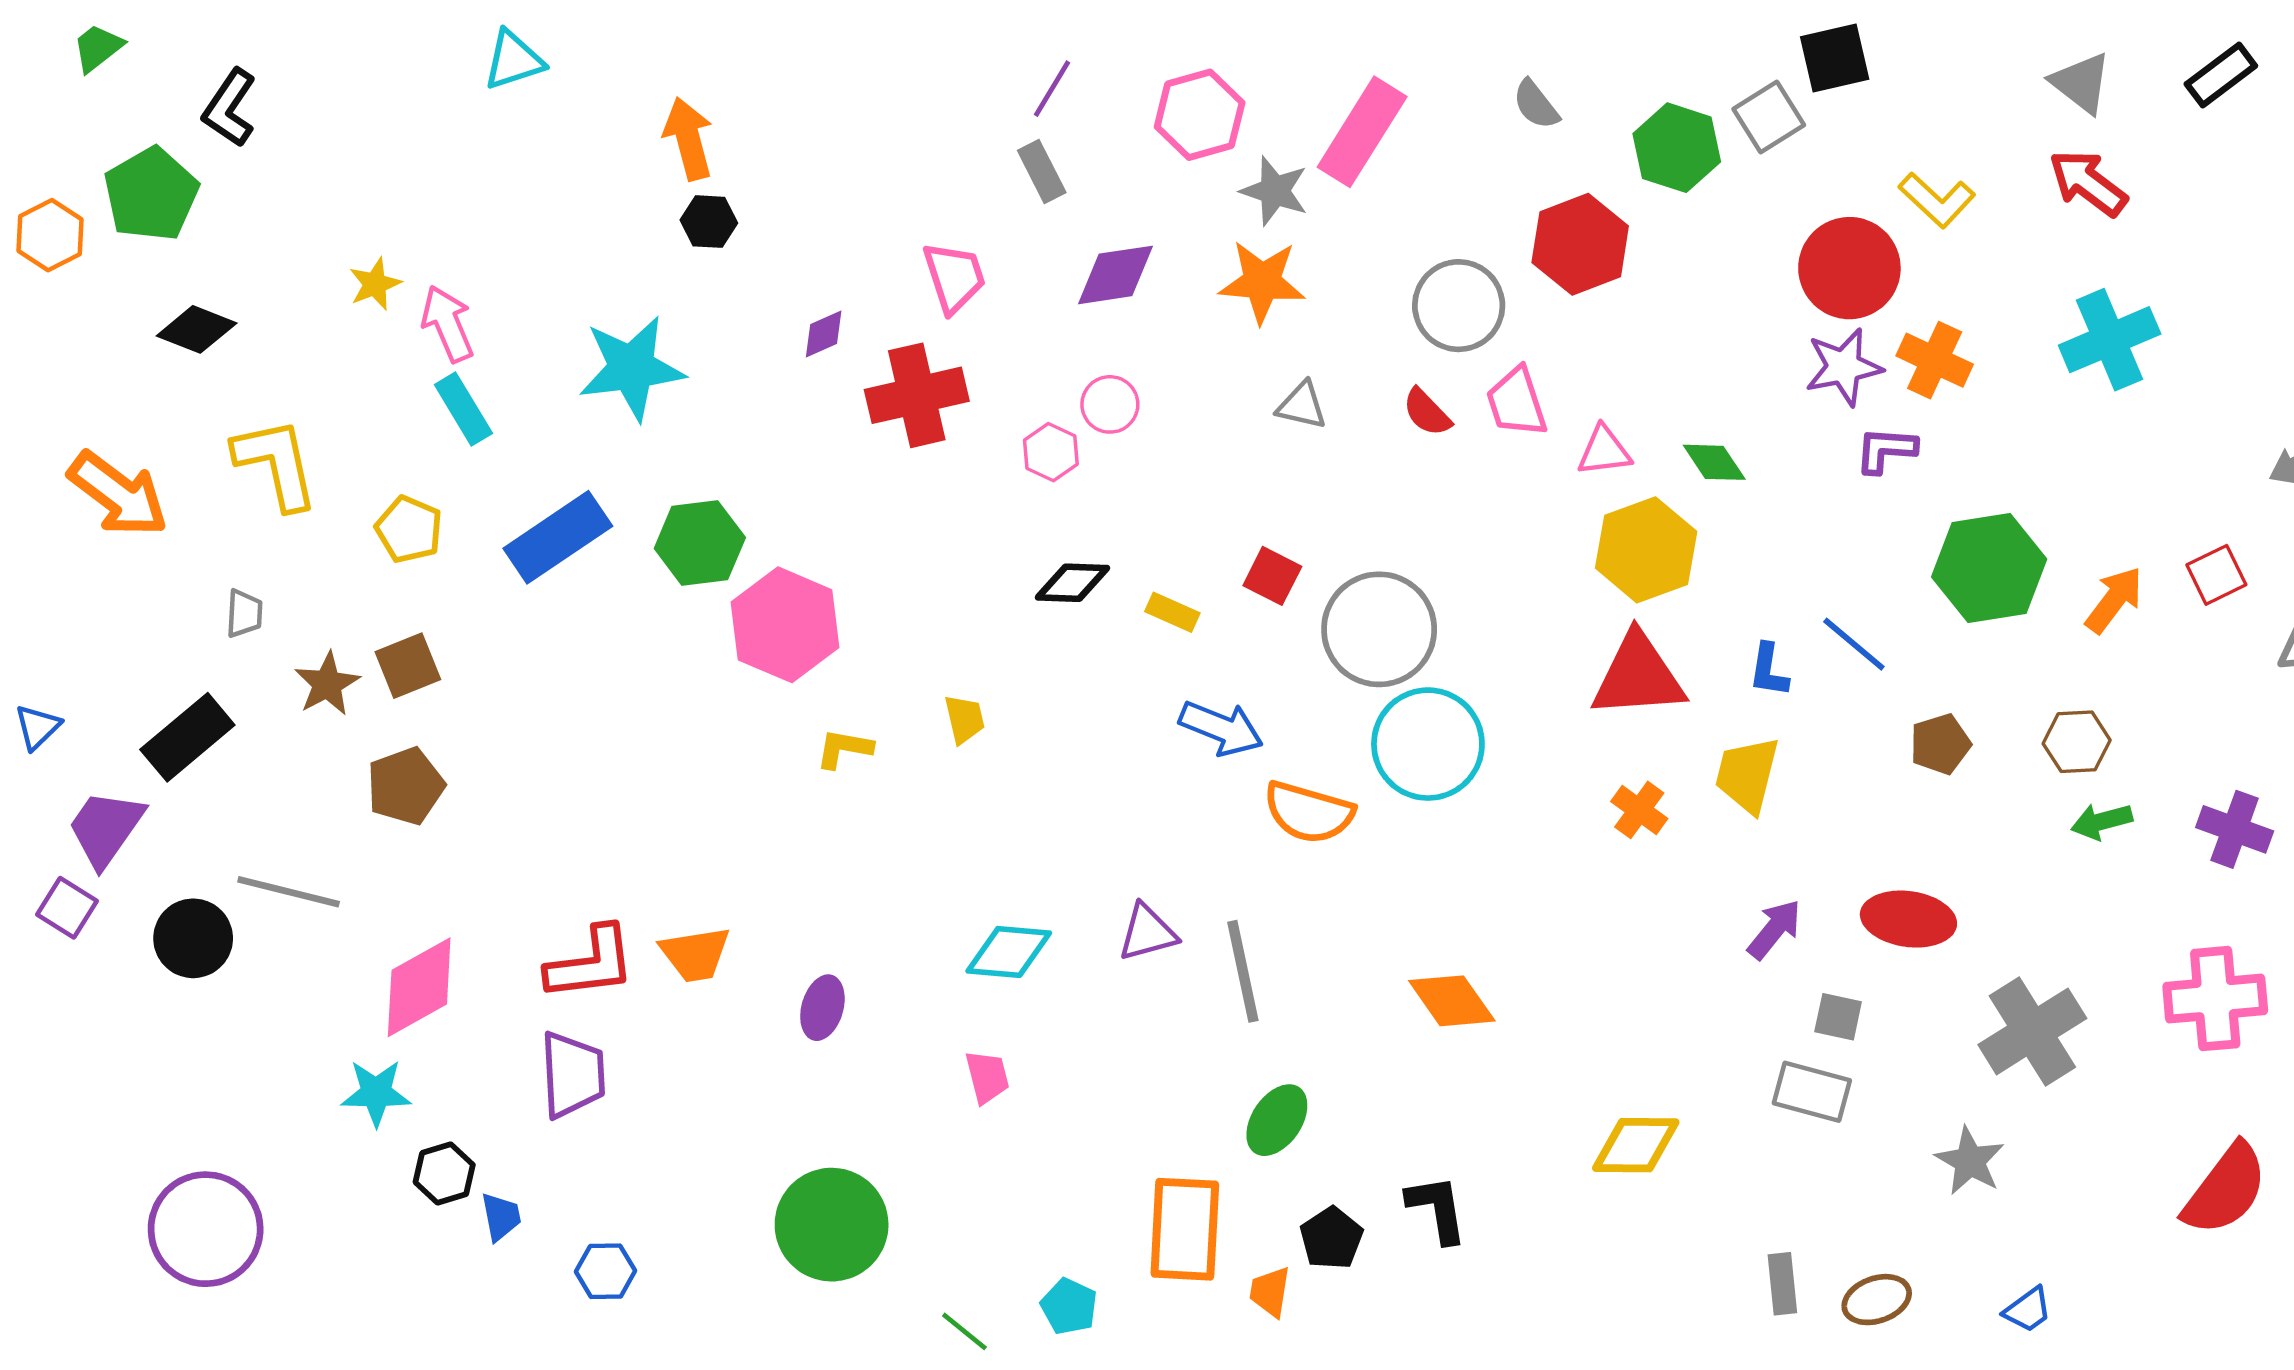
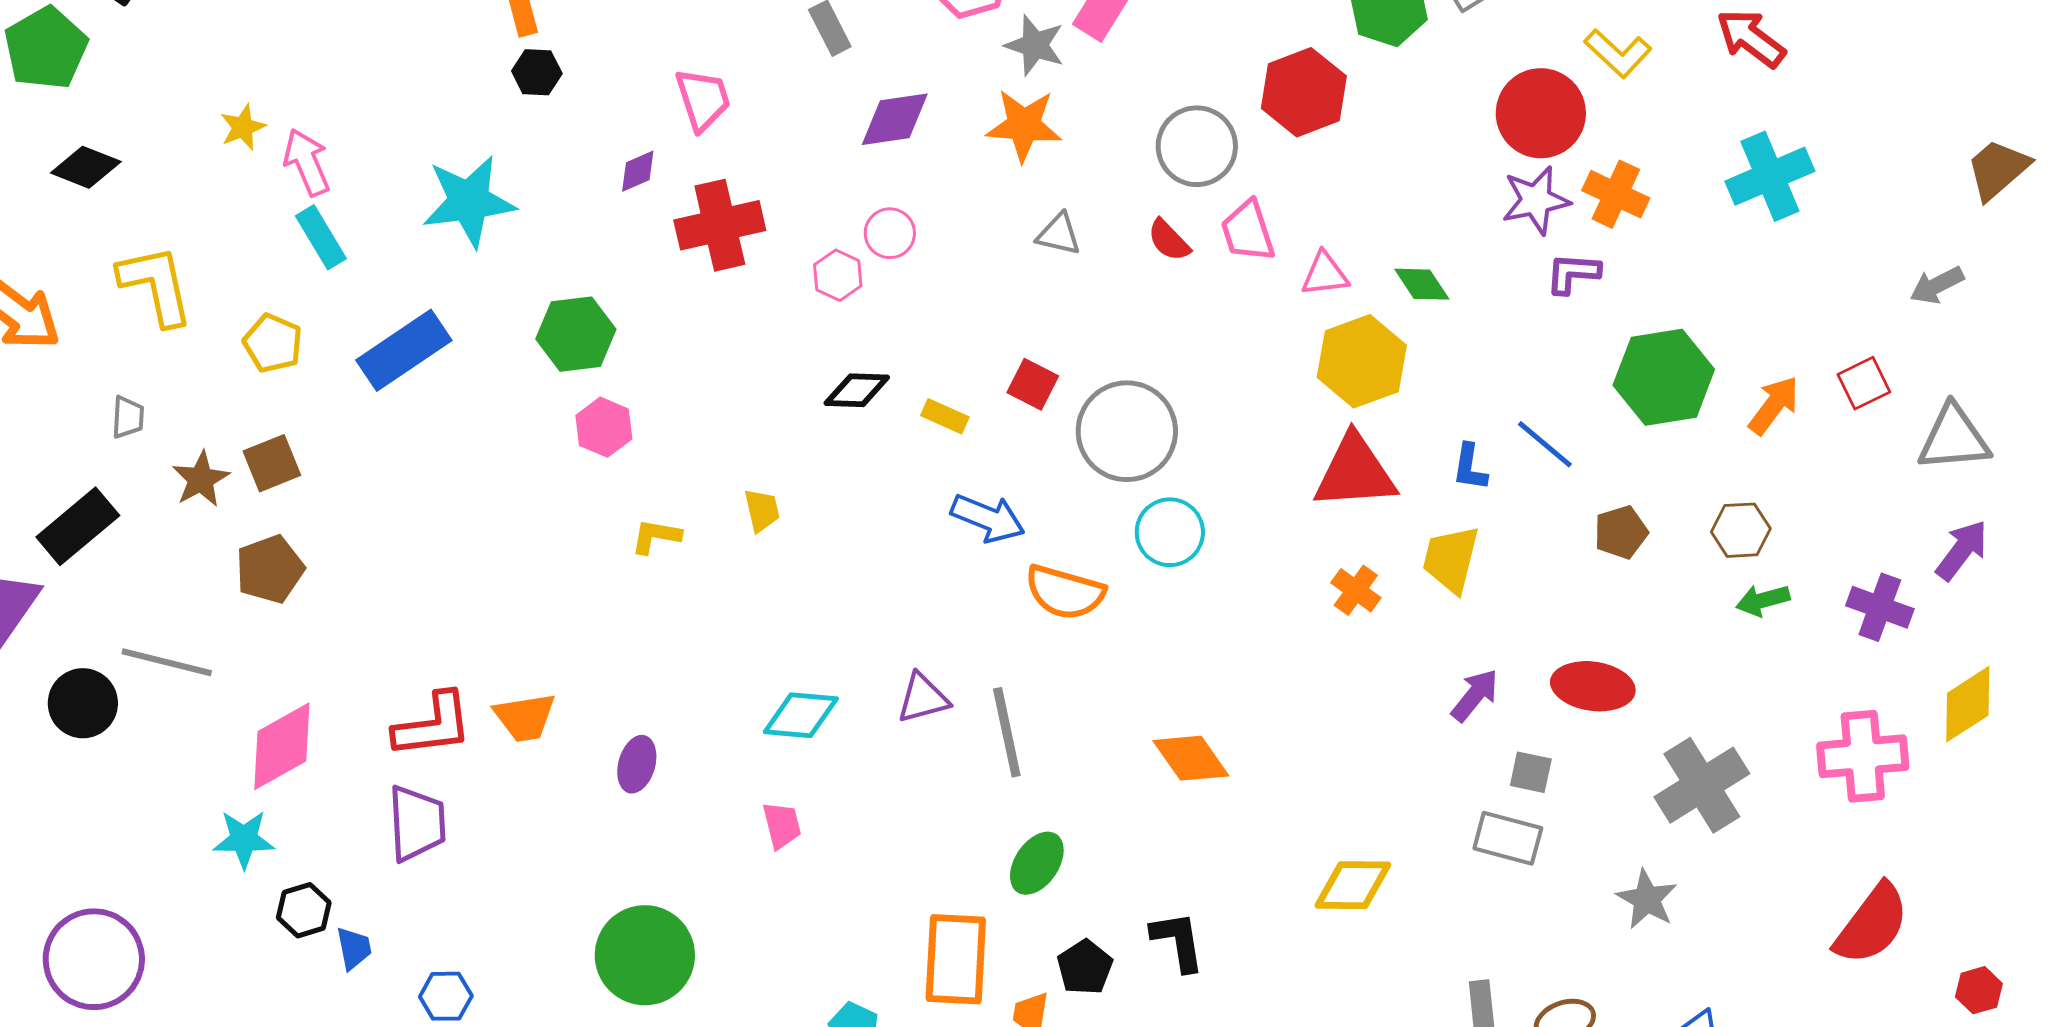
pink trapezoid: (954, 277) -> (703, 99), moved
green hexagon: (700, 543) -> (576, 334), moved
pink hexagon: (785, 625) -> (604, 427), size x0.6
cyan circle: (1428, 744) -> (1170, 532), size x0.7

